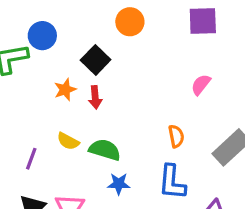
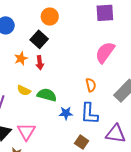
orange circle: (130, 22) -> (50, 17), moved
pink semicircle: (201, 85) -> (105, 52), size x1.6
blue star: (119, 184) -> (66, 113), moved

